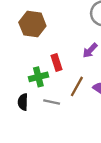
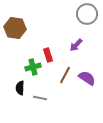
brown hexagon: (32, 24) -> (15, 28), moved
gray line: (52, 102) -> (40, 98), moved

